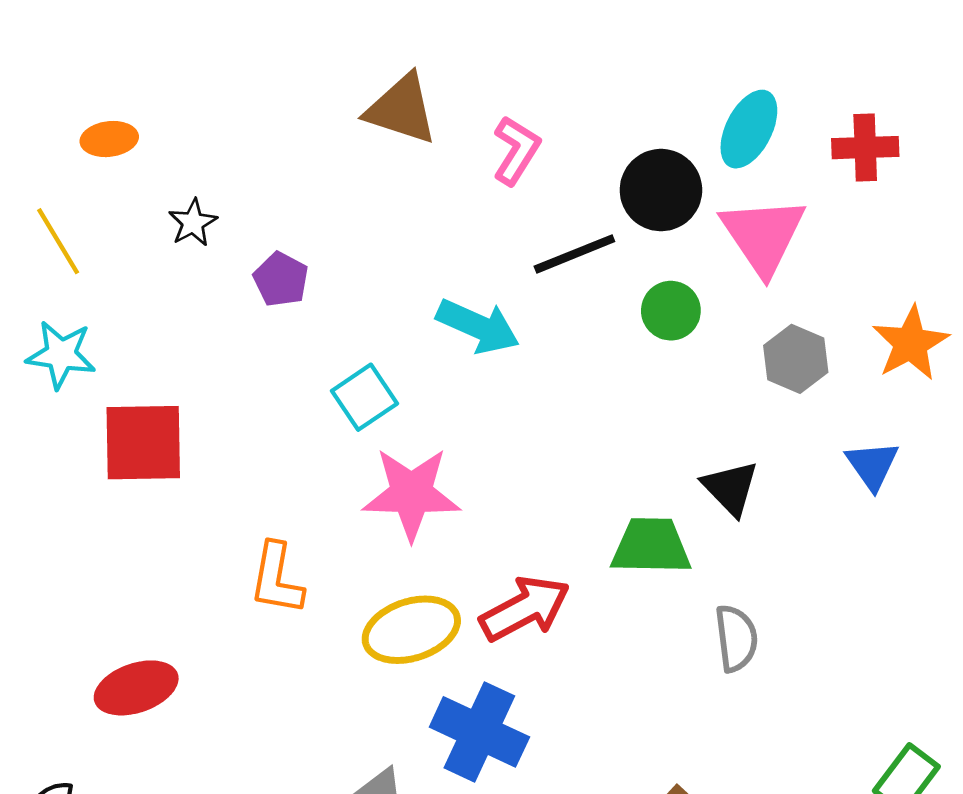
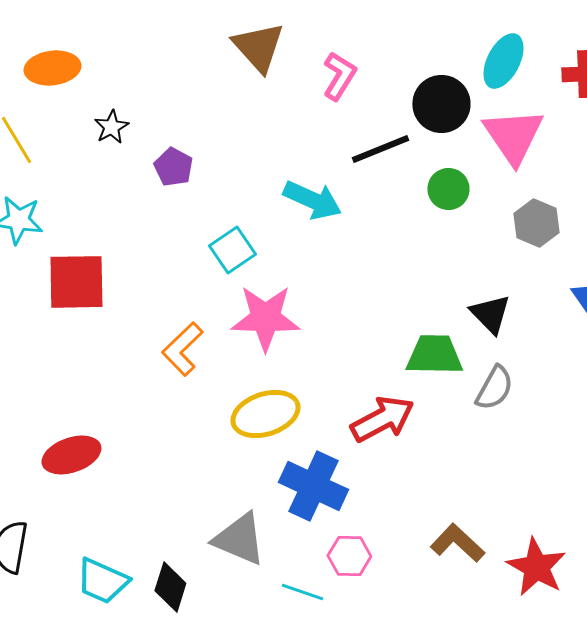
brown triangle: (401, 109) -> (258, 47), turned 30
orange ellipse: (109, 139) -> (52, 68), size x1.4
orange L-shape: (277, 579) -> (182, 349), moved, turned 36
red arrow: (525, 608) -> (382, 419), moved
gray semicircle: (736, 638) -> (494, 388), moved, turned 36

